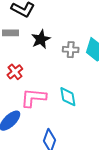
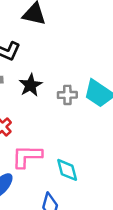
cyan diamond: (68, 97) -> (67, 170), moved

